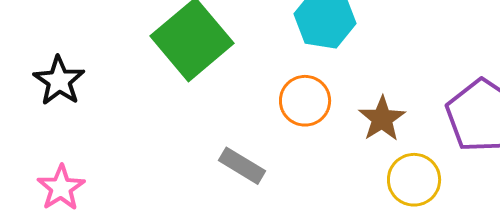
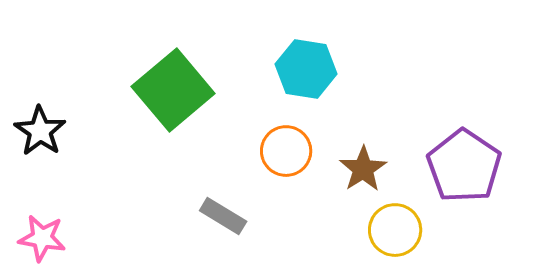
pink star: (61, 188) -> (42, 238), turned -30

